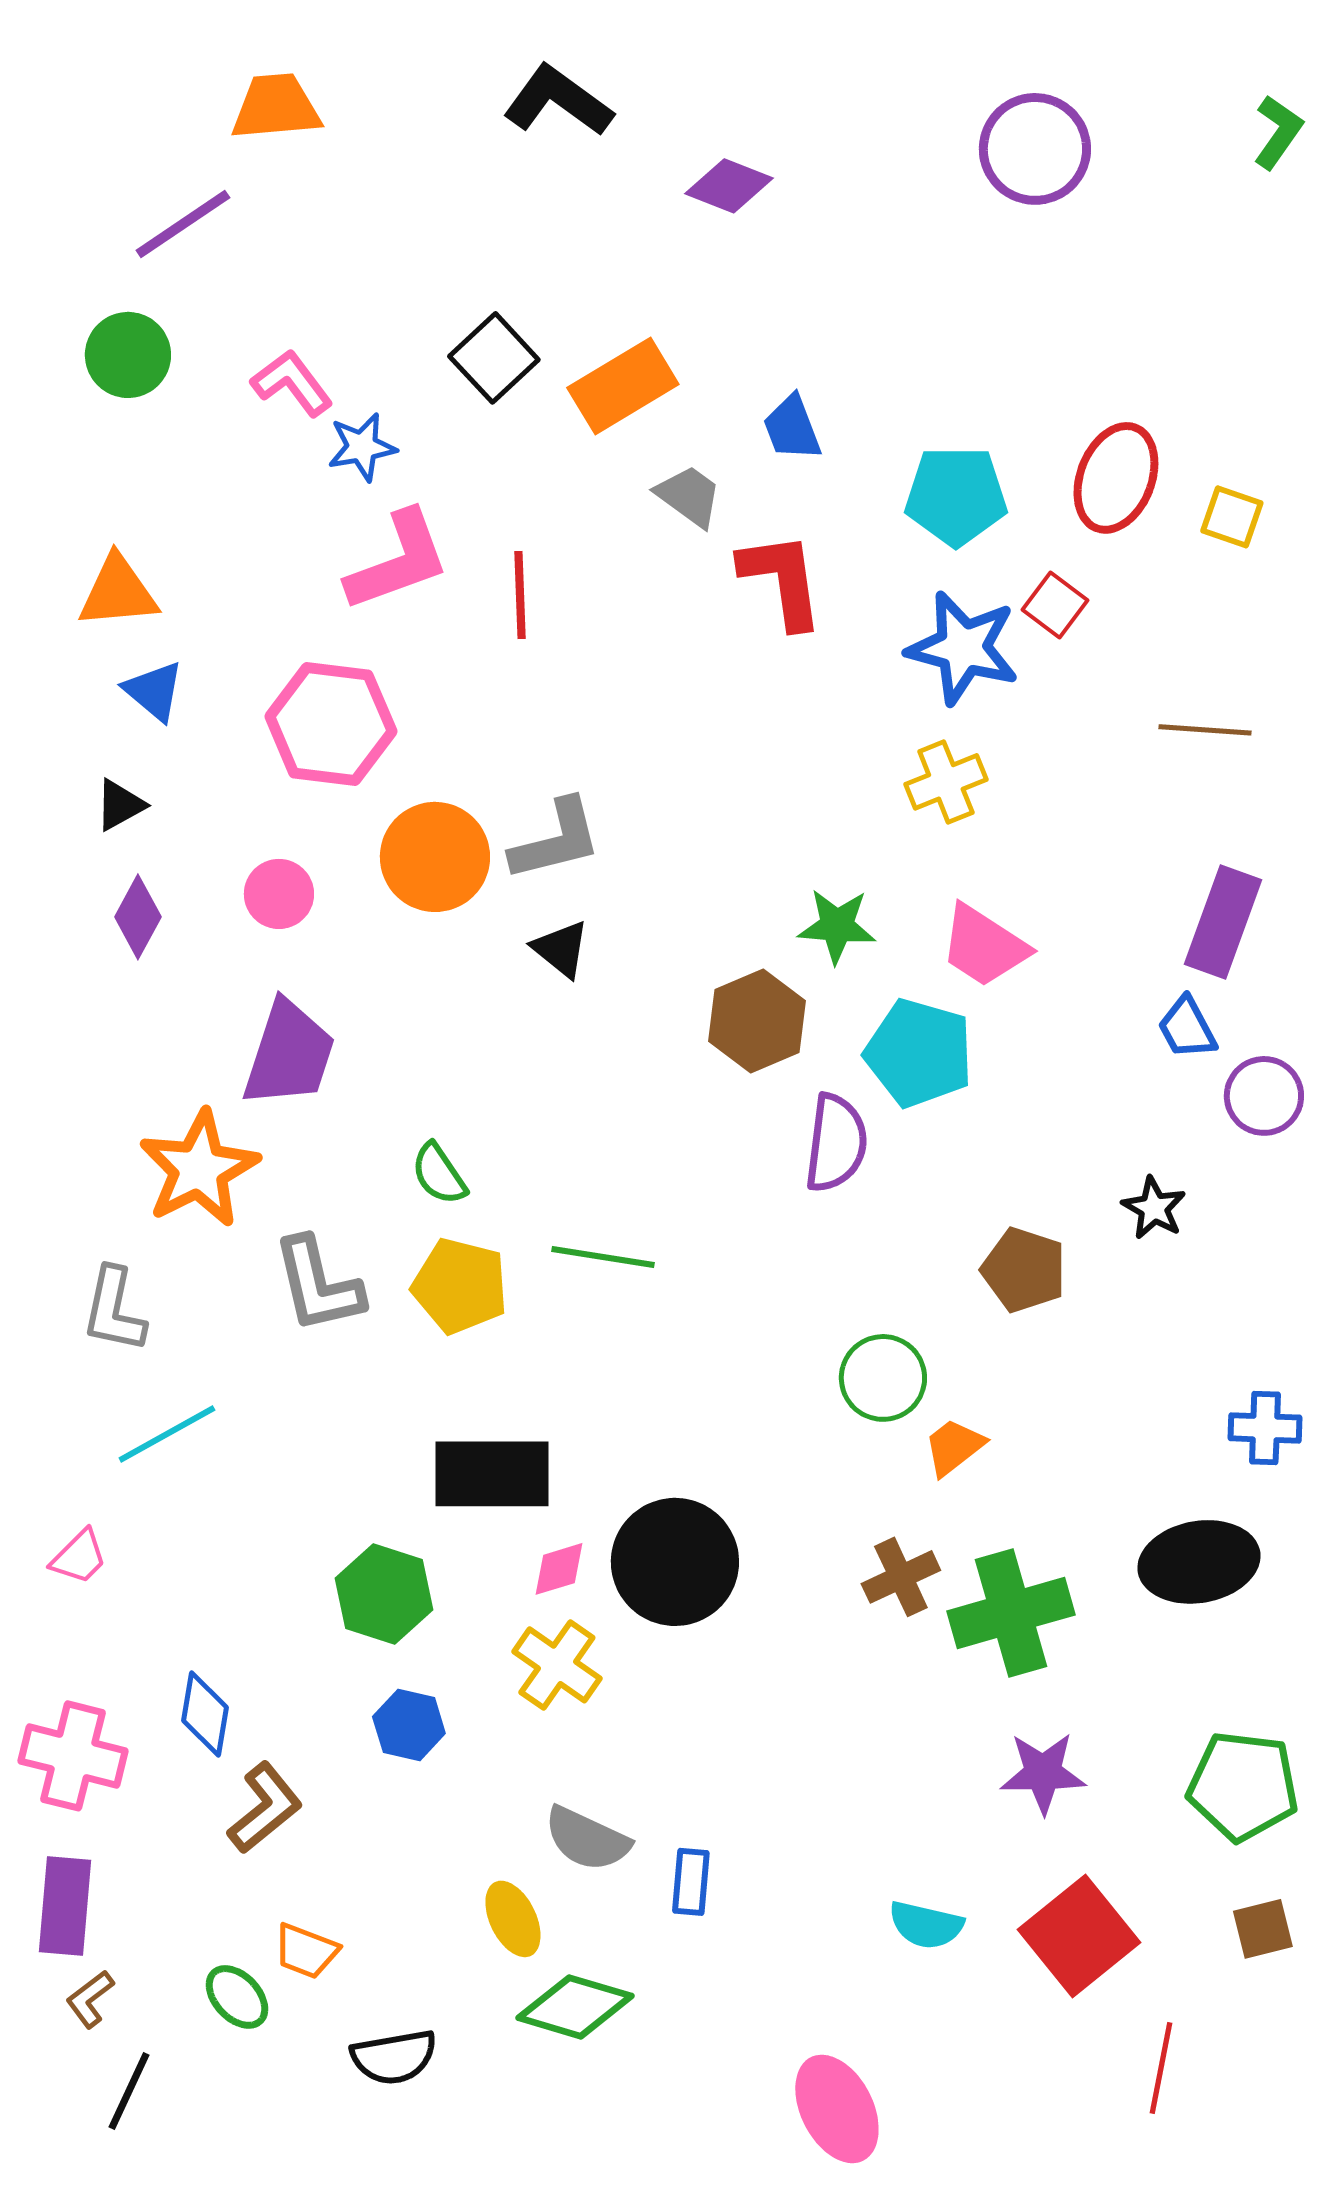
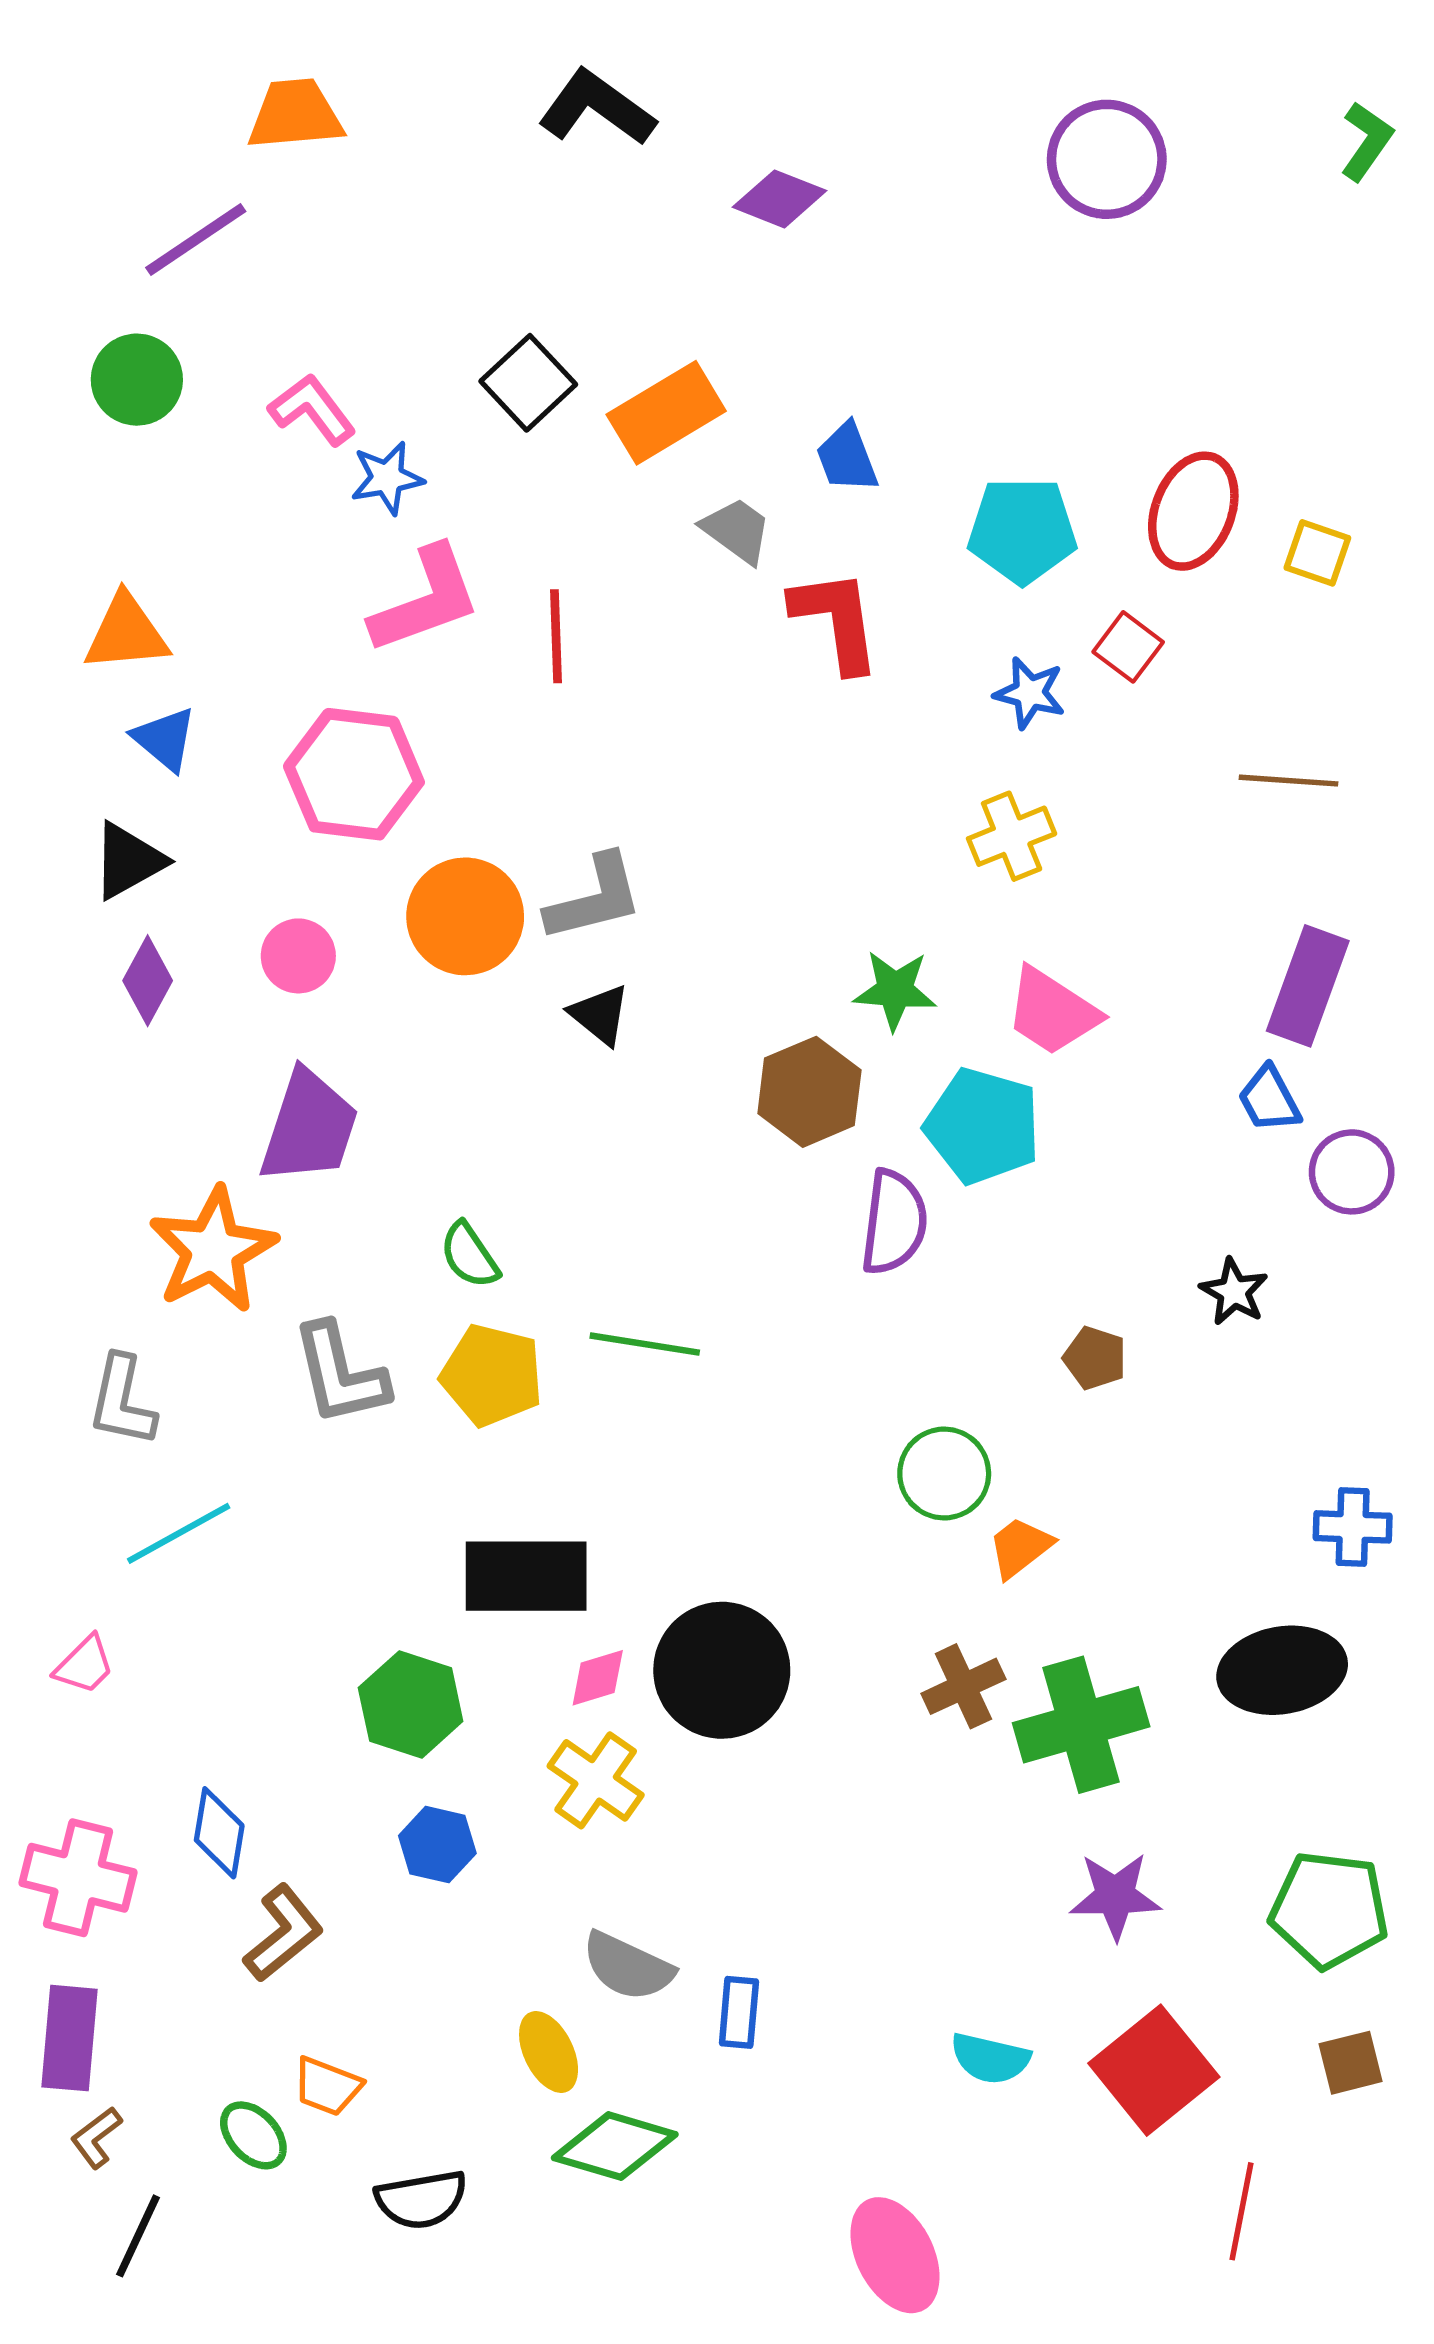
blue star: (963, 648) -> (1030, 693), size x0.6
black triangle: (120, 805) -> (128, 861), size x1.4
brown pentagon: (1024, 1270) -> (1095, 1358), size x0.7

